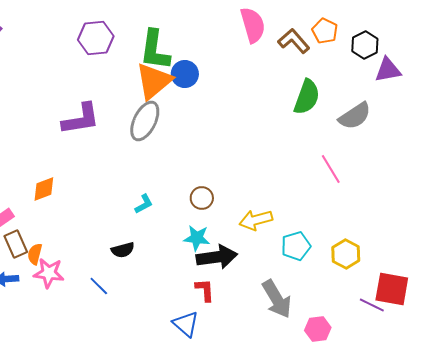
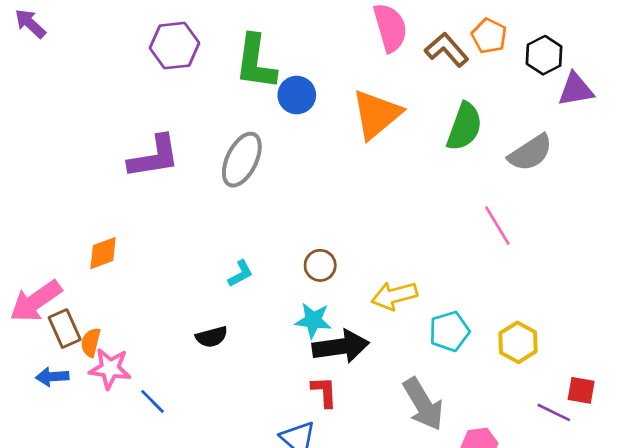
orange triangle: (154, 81) -> (376, 114), moved
blue line: (99, 286) -> (153, 401), moved
red square: (392, 289) -> (581, 390), size x0.6

